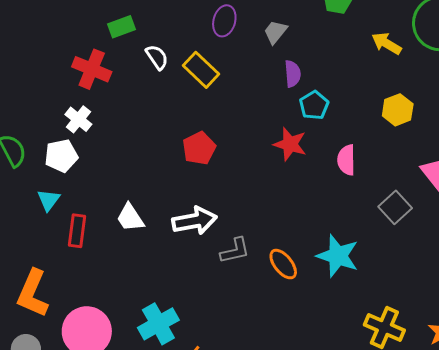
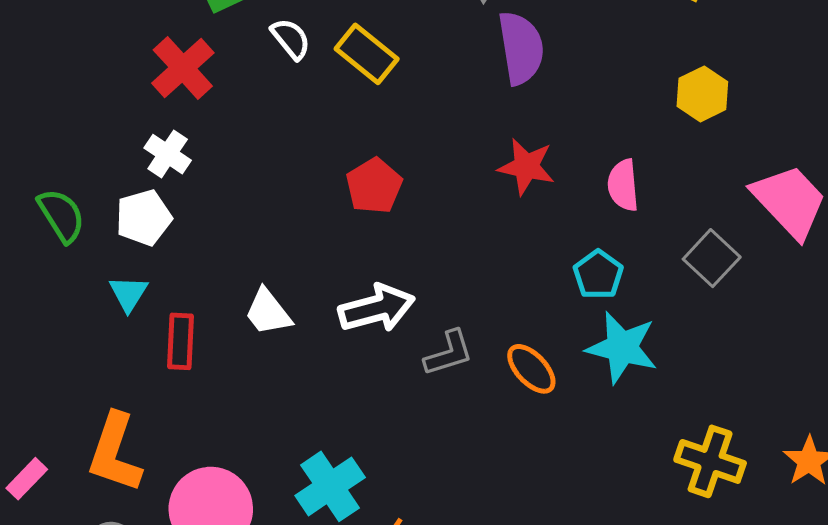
red cross: (92, 69) -> (183, 68), turned 30
purple semicircle: (293, 74) -> (521, 48), size x1.6
cyan pentagon: (314, 105) -> (598, 275), moved

